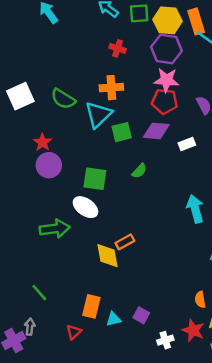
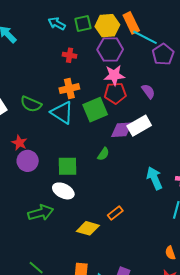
cyan triangle: (98, 114) -> (62, 113), turned -35
purple diamond: (156, 131) -> (122, 130), moved
green square: (122, 132) -> (95, 110), moved, size x1.4
white rectangle: (187, 144) -> (139, 126), size x1.6
orange rectangle: (125, 242) -> (115, 213), moved
yellow diamond: (108, 256) -> (88, 228), turned -55

